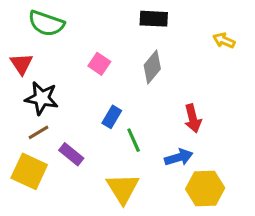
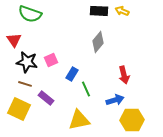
yellow arrow: (224, 41) -> (122, 11), moved
pink square: (99, 64) -> (51, 60), moved, turned 32
brown line: (39, 132) -> (25, 84), turned 48
yellow triangle: (123, 188) -> (79, 120), turned 50

